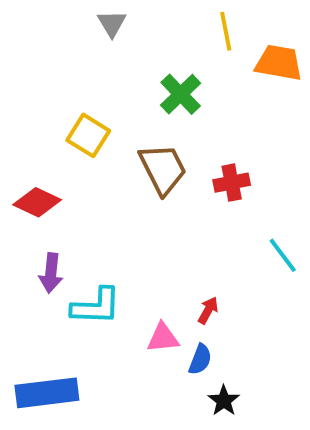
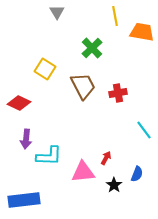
pink triangle: (163, 338) -> (83, 172), size x1.4
blue semicircle: (200, 359) -> (137, 174), moved
black star: (224, 401) -> (114, 185), moved

